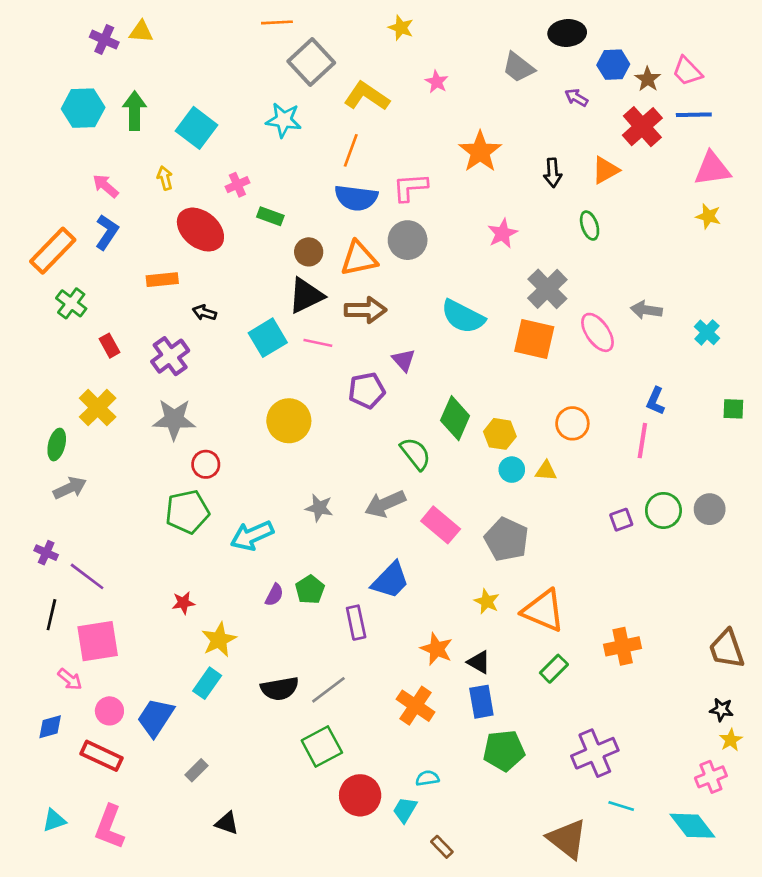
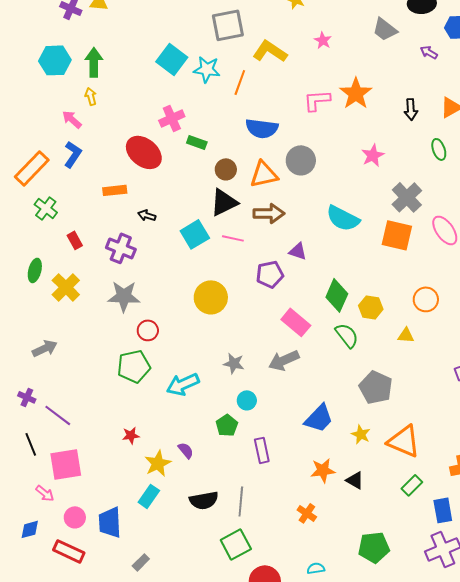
gray square: (311, 62) -> (228, 25), turned 32
cyan square: (197, 128) -> (172, 59), moved
orange line: (351, 150) -> (240, 82), moved
yellow arrow: (165, 178) -> (91, 96), moved
pink cross: (237, 185) -> (172, 118), size x1.4
pink L-shape: (410, 187) -> (317, 100), moved
purple cross: (170, 356) -> (121, 248), turned -32
purple triangle: (404, 360) -> (298, 251), turned -30
green ellipse: (57, 445) -> (35, 270), moved
green semicircle: (415, 454) -> (347, 335), moved
cyan circle: (512, 470) -> (247, 400), moved
pink rectangle: (441, 525) -> (296, 322), moved
blue trapezoid: (390, 580) -> (319, 418), moved
purple semicircle: (274, 595) -> (186, 450), moved, turned -66
black line: (51, 615) -> (31, 444), turned -35
orange star: (437, 649) -> (323, 470), turned -30
gray line: (328, 690) -> (241, 501), turned -48
blue rectangle: (481, 702) -> (443, 510), moved
orange cross: (415, 706) -> (307, 513), size x0.7
blue trapezoid: (156, 718) -> (110, 522), turned -36

